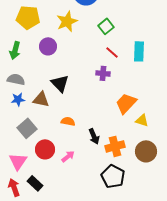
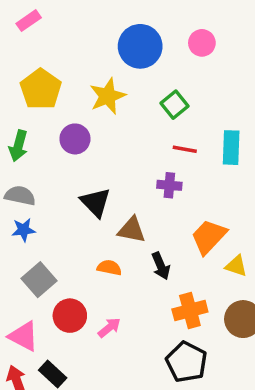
yellow pentagon: (28, 17) -> (41, 89), turned 30
red line: (112, 52) -> (185, 149), turned -32
brown triangle: (41, 99) -> (132, 230), moved
black arrow: (94, 136) -> (161, 266), moved
pink triangle: (18, 161) -> (24, 336), turned -36

